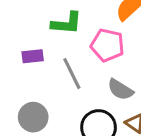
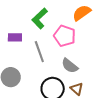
green L-shape: (67, 23) -> (40, 18), turned 125

